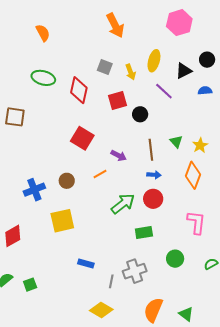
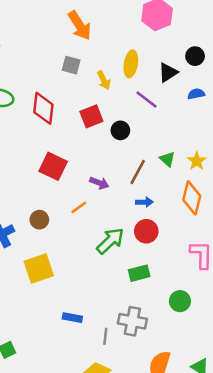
gray square: (105, 67) -> (71, 65), moved
brown line: (151, 150) -> (138, 172), turned 40
gray cross: (135, 271) -> (132, 321), turned 35

